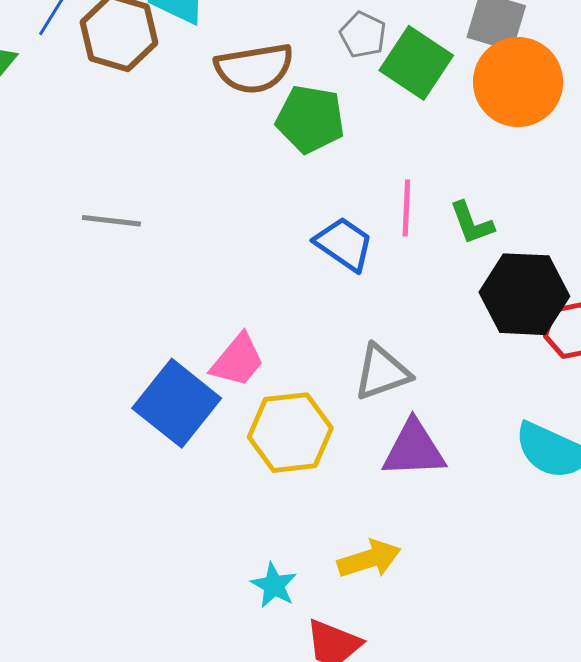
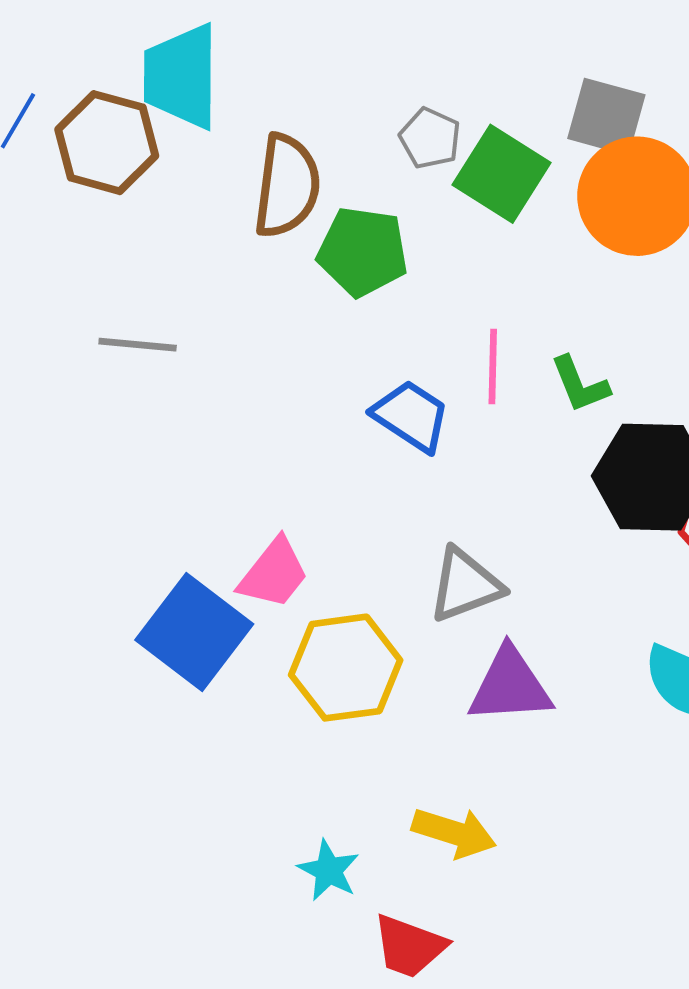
brown semicircle: (254, 68) -> (287, 186), turned -72
gray line: (111, 221) -> (138, 345), moved
yellow arrow: (369, 559) -> (454, 833), turned 36

